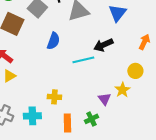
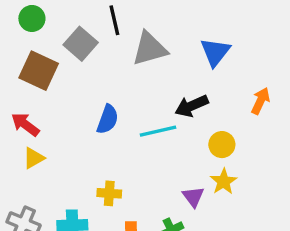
blue semicircle: (53, 41) -> (108, 119), moved
yellow circle: (135, 71) -> (222, 145), moved

